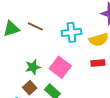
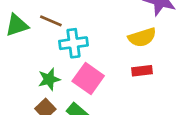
cyan cross: (71, 32) -> (73, 43), moved

